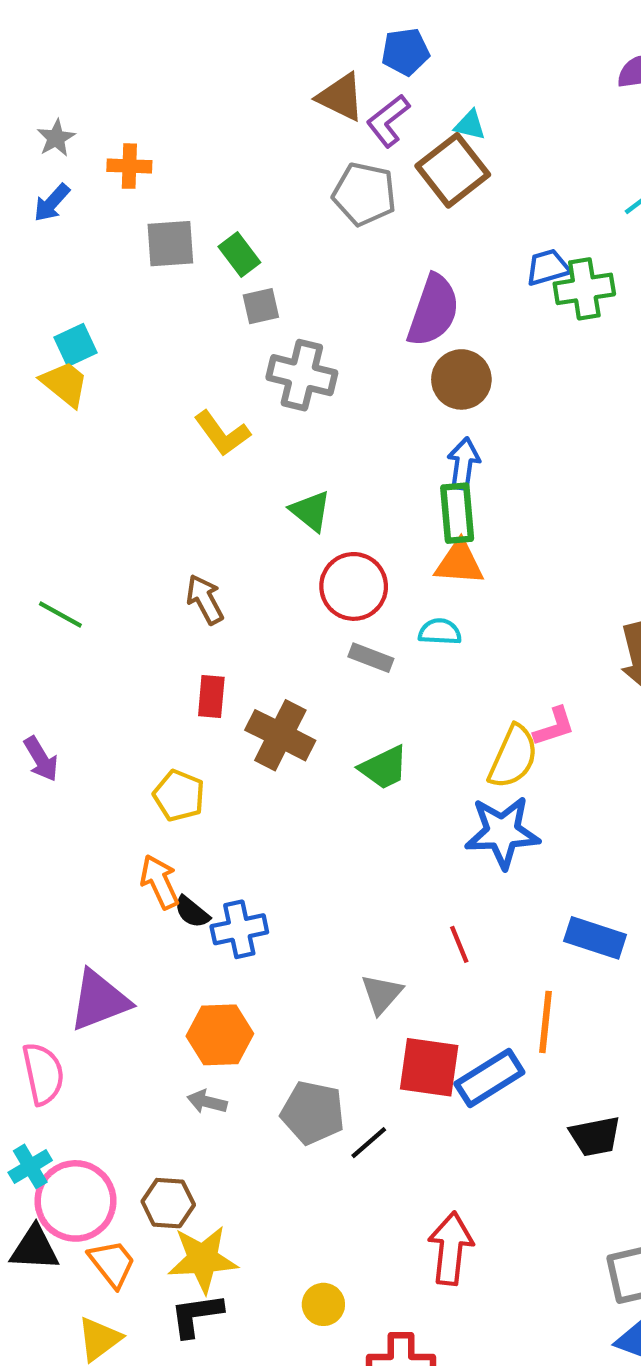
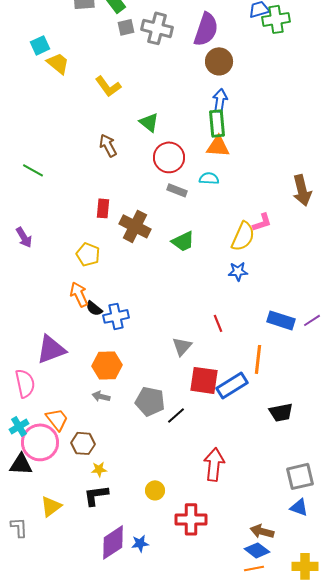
gray cross: (302, 375) -> (157, 28), moved
yellow trapezoid: (65, 384) -> (58, 63), moved
brown arrow: (205, 599) -> (108, 145), moved
blue star: (502, 832) -> (238, 271), size x0.6
yellow star: (203, 1259) -> (99, 469), size x0.5
orange trapezoid: (112, 1263) -> (57, 419), moved

